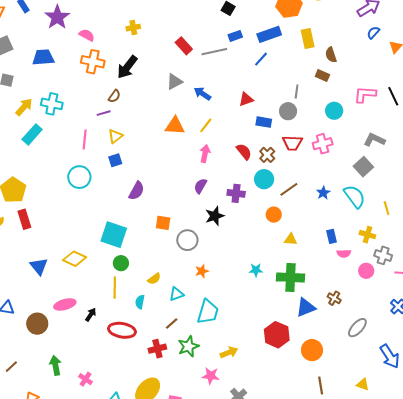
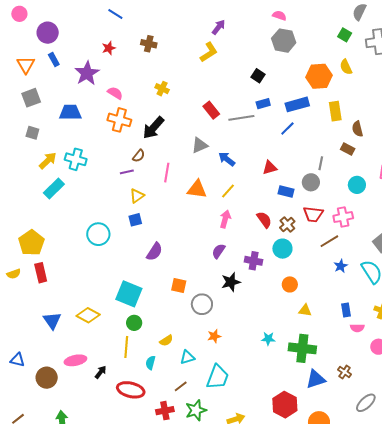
yellow cross: (133, 28) -> (162, 89), turned 32
pink line: (85, 140) -> (167, 173), moved
brown line: (289, 189) -> (329, 241), moved

